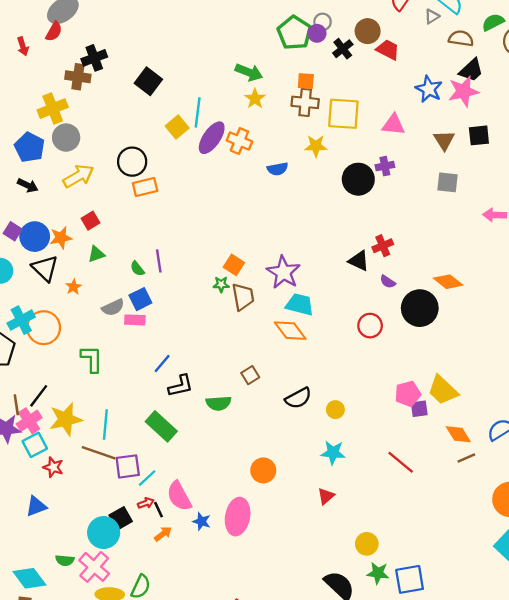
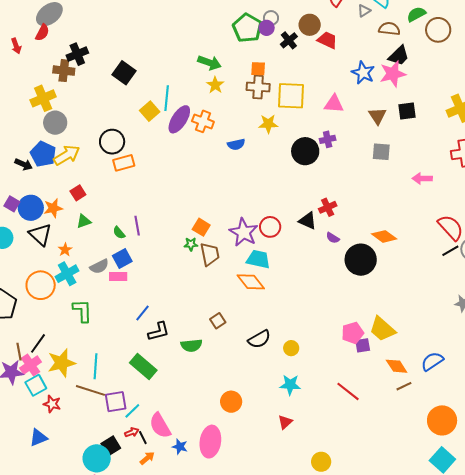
blue pentagon: (30, 147) -> (43, 154), moved
cyan cross: (21, 320) -> (67, 274), moved
red circle: (370, 326) -> (270, 227), moved

